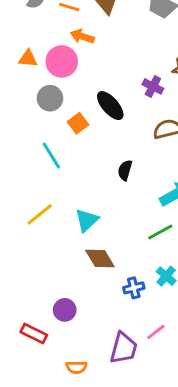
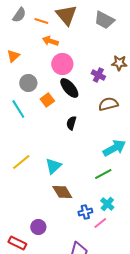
orange triangle: (28, 59) -> (13, 56), turned -48
pink circle: (62, 61) -> (62, 64), moved
cyan line: (51, 156) -> (18, 109), moved
black semicircle: (125, 170) -> (71, 123), moved
pink line: (156, 332) -> (100, 223), moved

